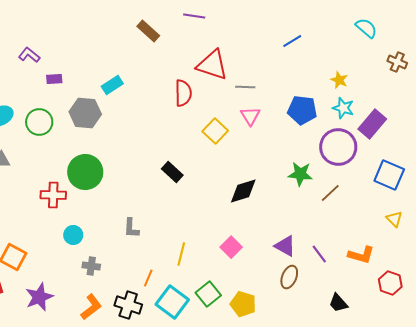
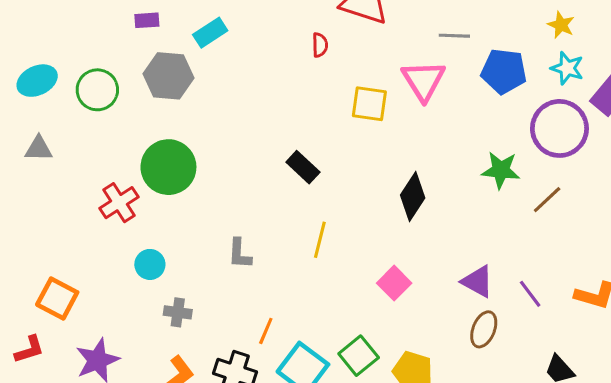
purple rectangle: (54, 79) -> (147, 20), moved
gray line: (245, 87) -> (454, 36), moved
red semicircle: (183, 93) -> (320, 45), size x0.6
pink triangle: (250, 116) -> (423, 81), size x1.4
yellow square: (215, 131) -> (369, 104), turned -35
black diamond: (243, 191) -> (413, 196), turned -40
red cross: (53, 195) -> (119, 203), turned -35
yellow line: (181, 254) -> (320, 240), moved

